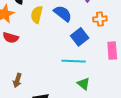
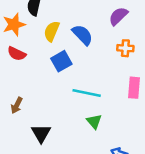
blue square: (80, 37) -> (61, 61), moved

